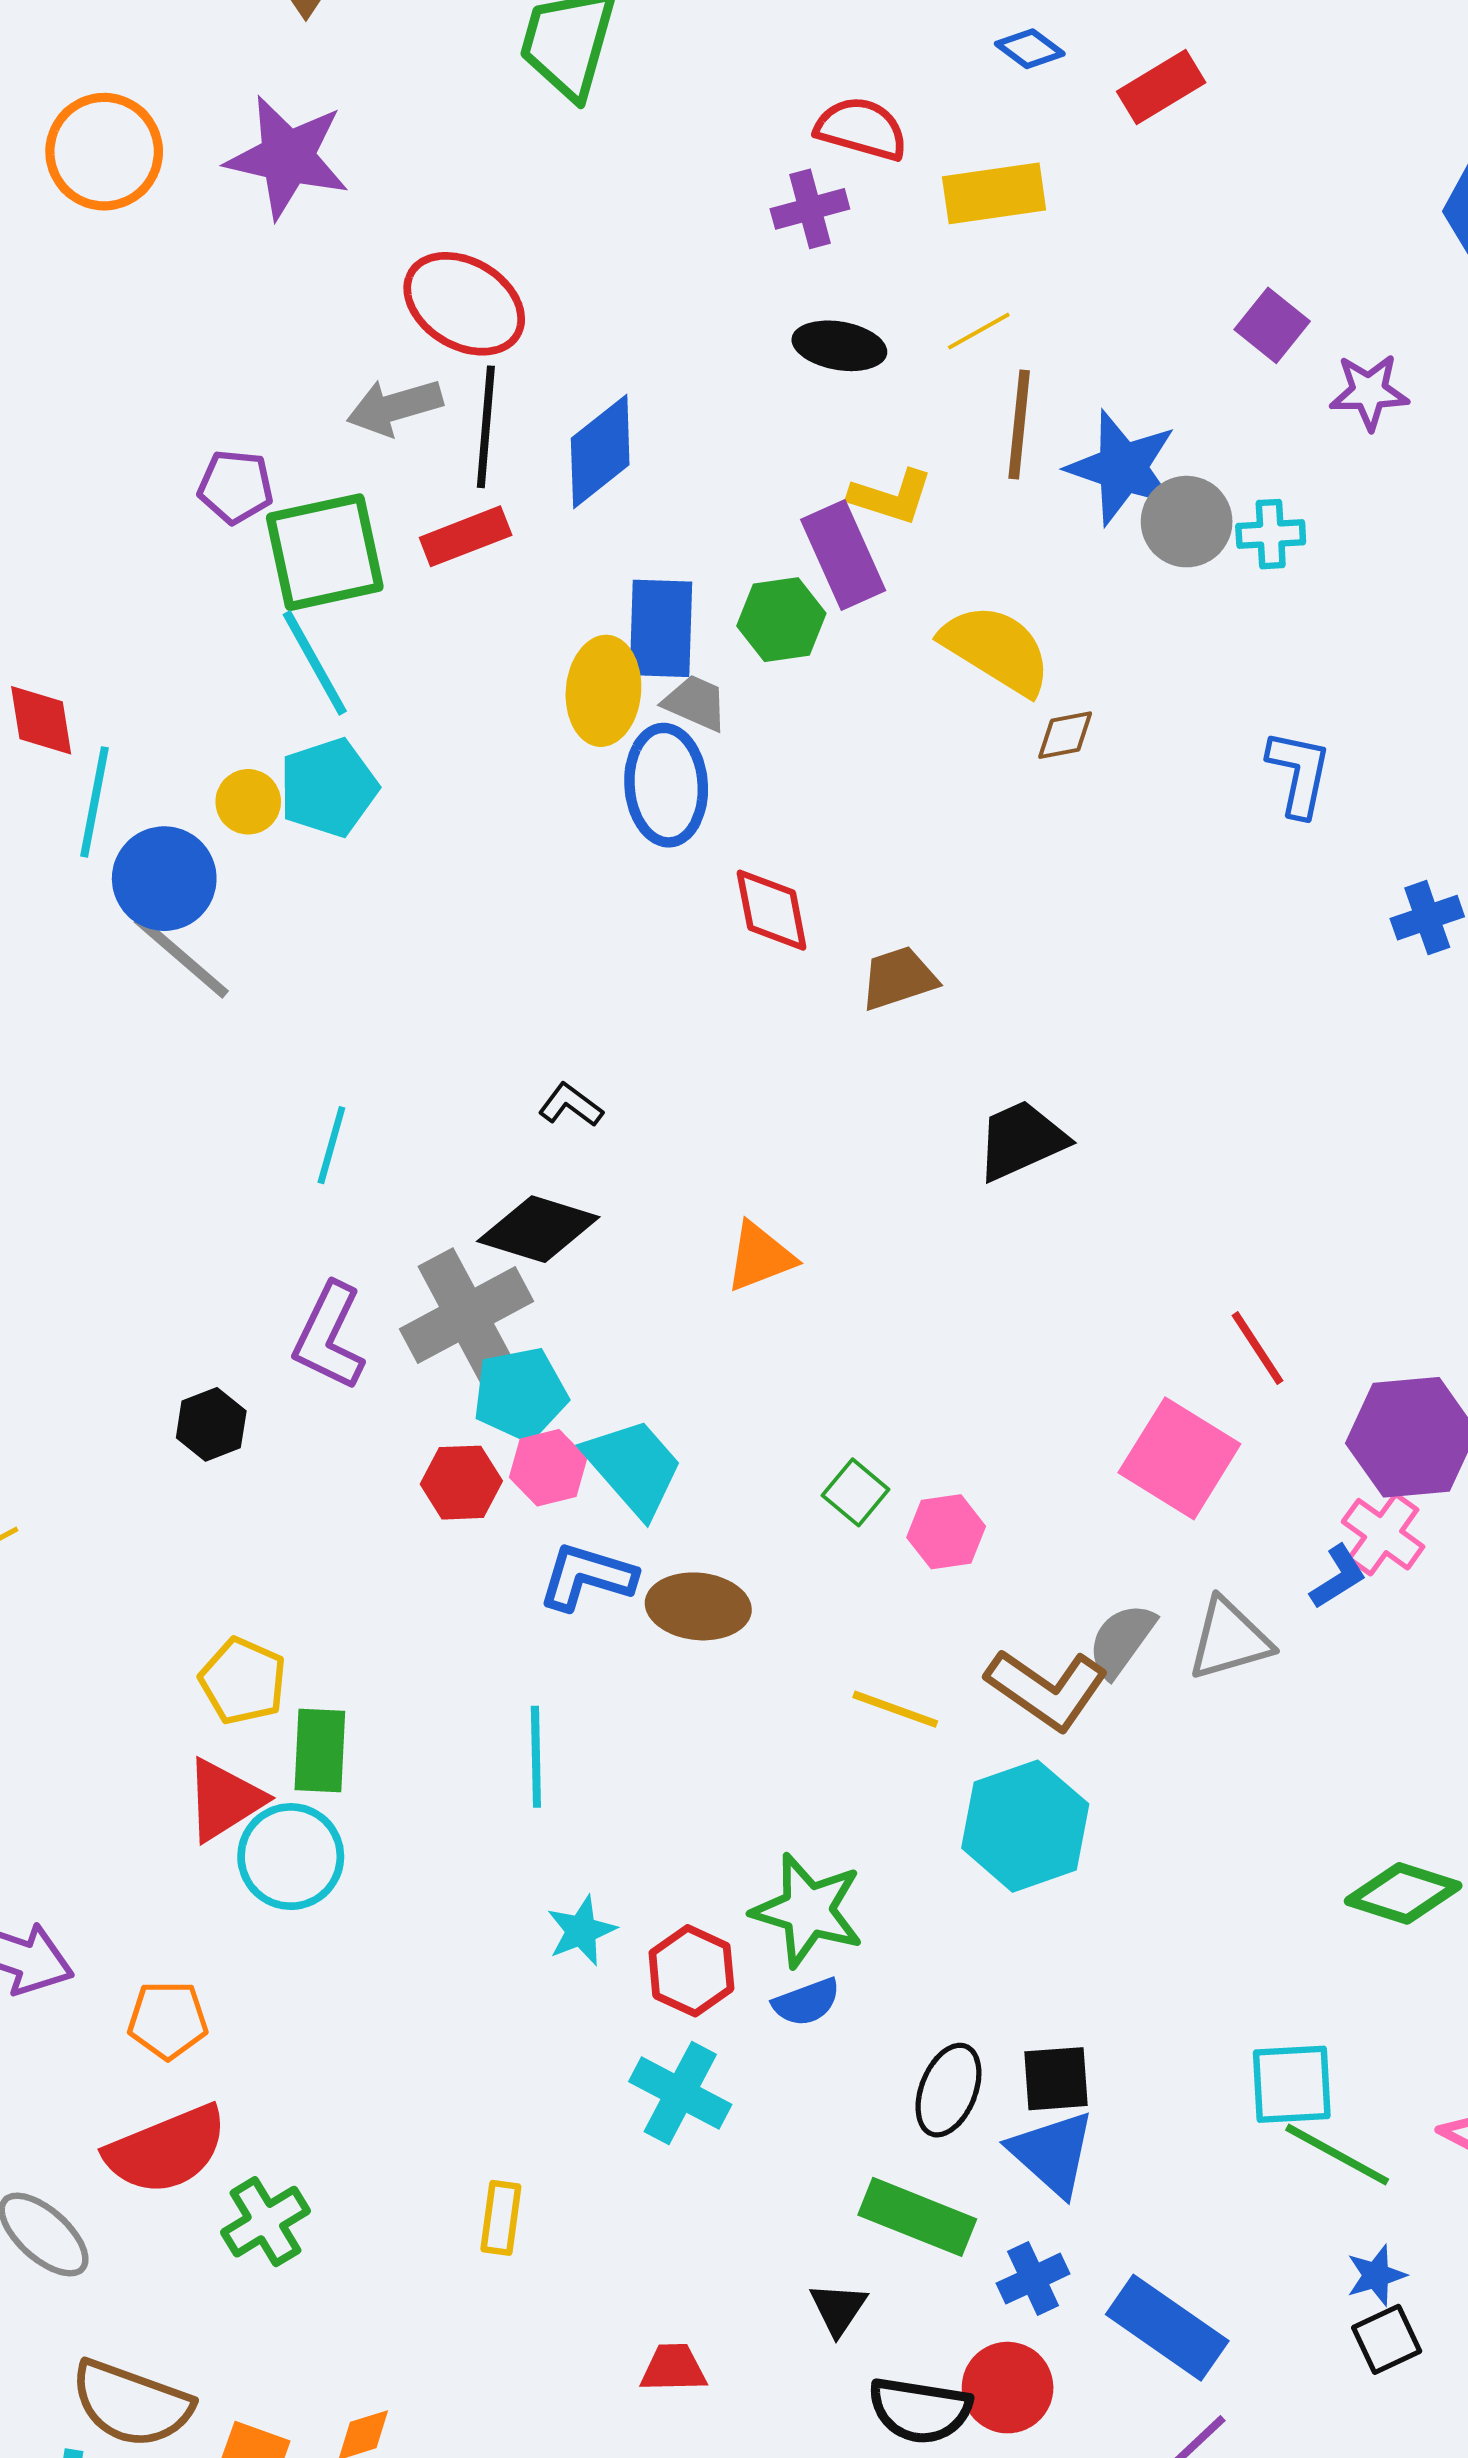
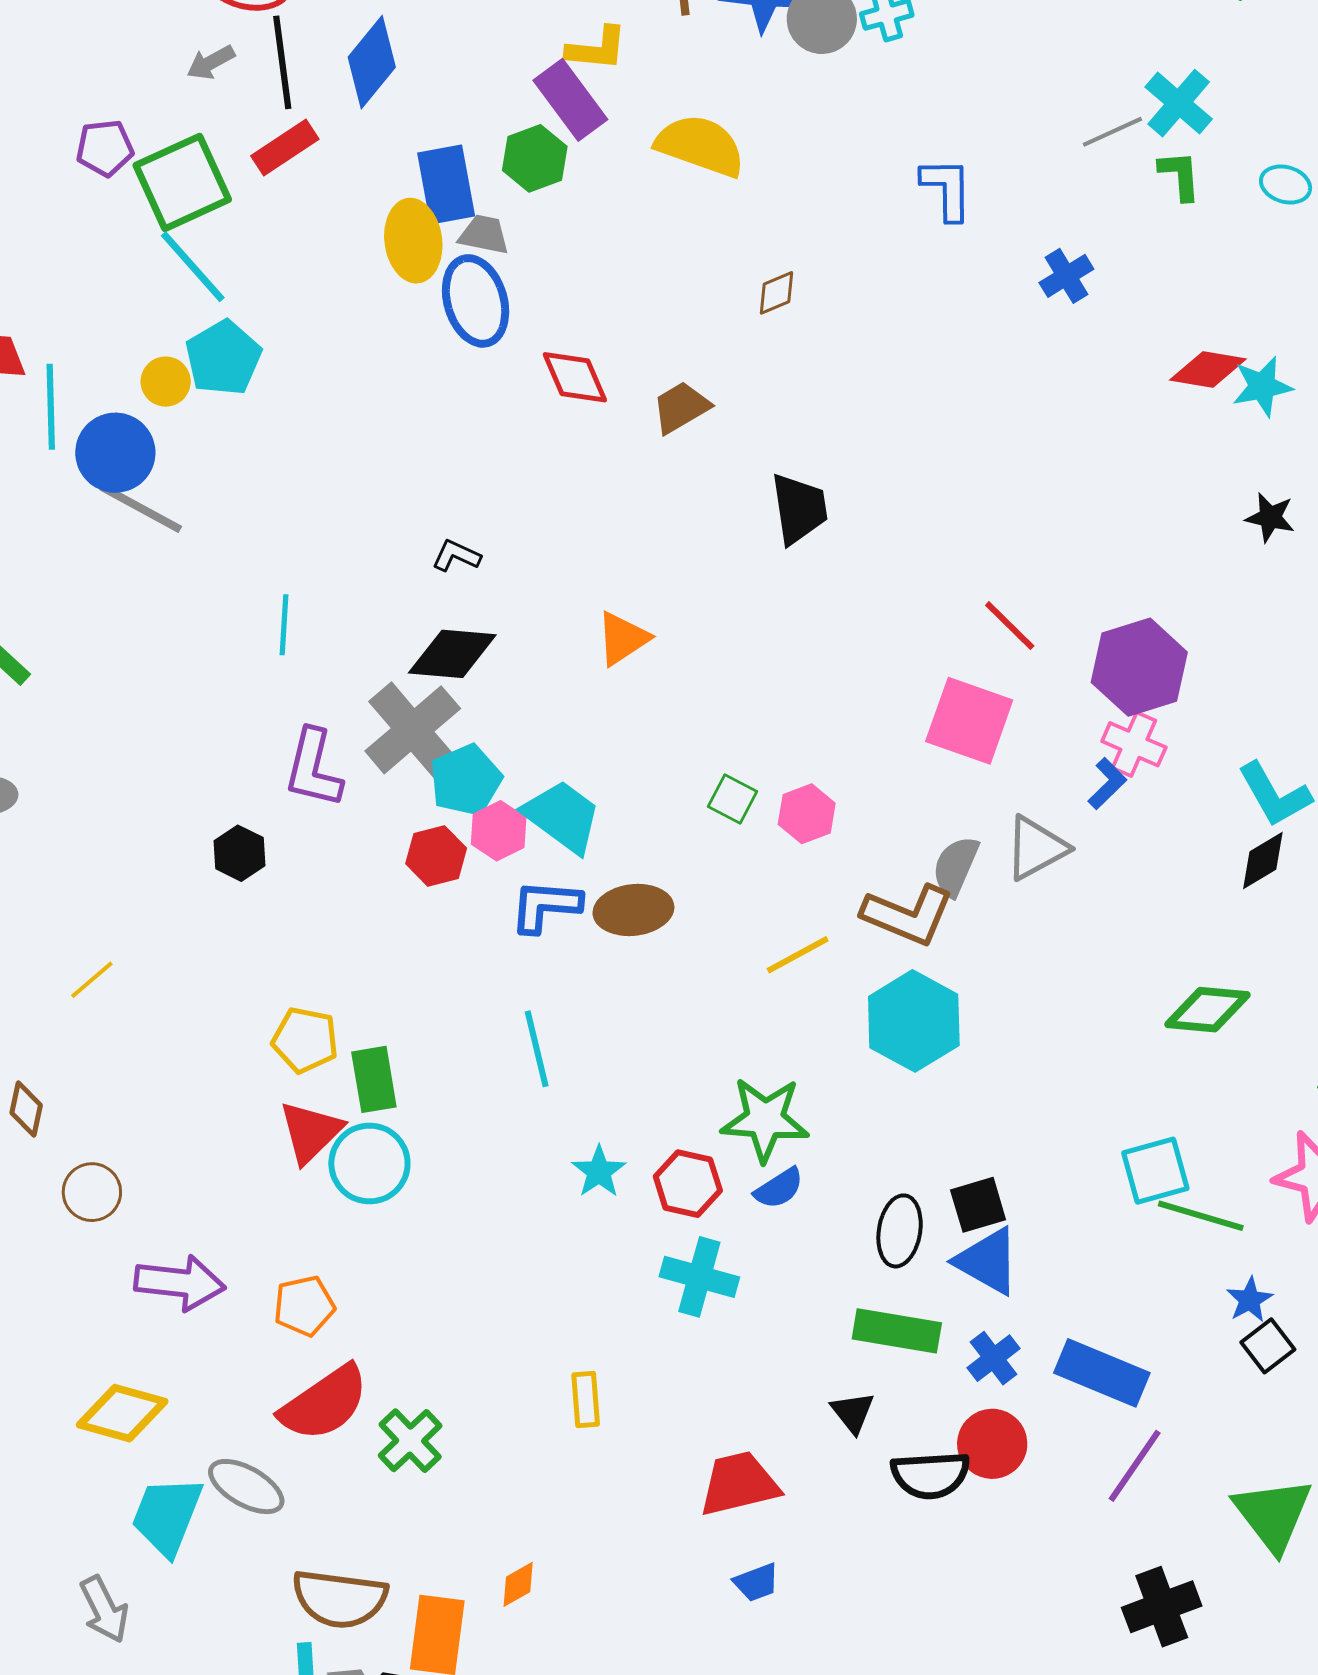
gray arrow: (395, 407) -> (211, 62), size x0.7
brown diamond: (1065, 735) -> (777, 293), moved
black trapezoid: (1021, 1140) -> (799, 509), turned 118
yellow line: (895, 1709) -> (798, 955), turned -36
red trapezoid: (673, 2368) -> (739, 1484), size x1.6

